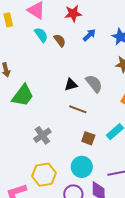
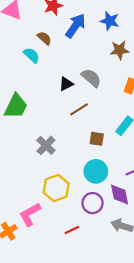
cyan semicircle: (41, 35) -> (32, 55), moved
blue arrow: (89, 35) -> (75, 26), size x1.6
brown line: (78, 109) -> (79, 109), turned -42

